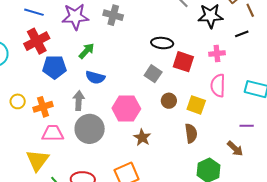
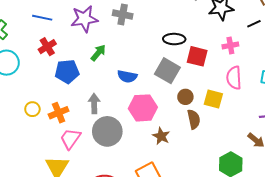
red cross: (37, 41) -> (47, 47), size x0.7
gray square: (153, 74) -> (167, 71), size x1.4
blue semicircle: (95, 77) -> (127, 76), moved
pink trapezoid: (53, 133) -> (70, 139), turned -50
brown semicircle: (191, 133) -> (194, 119), moved

